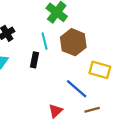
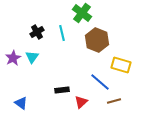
cyan line: (44, 41) -> (62, 33), moved
black rectangle: (35, 60) -> (62, 90), moved, turned 72

